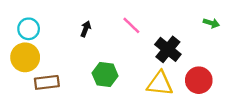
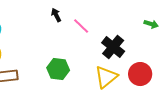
black arrow: (86, 29) -> (56, 15), moved, turned -48
yellow triangle: (160, 84) -> (106, 77), turned -45

